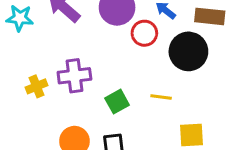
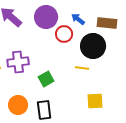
yellow line: (161, 97) -> (82, 68), moved

